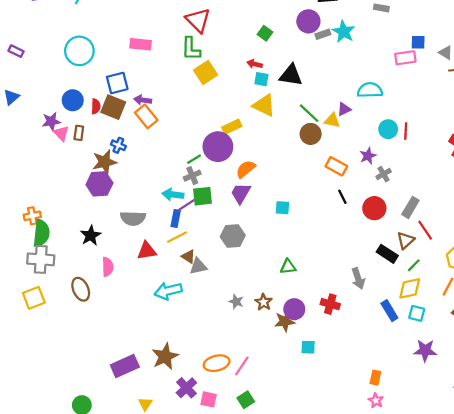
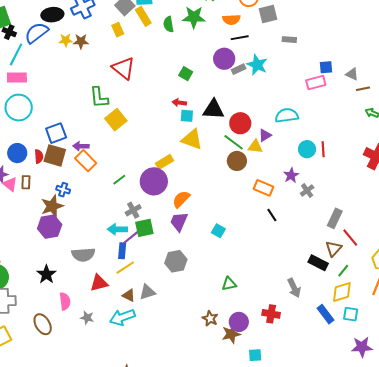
pink rectangle: (141, 44) -> (17, 78), moved
green L-shape: (191, 49) -> (99, 98), moved
yellow square: (206, 73) -> (116, 120), moved
green line: (194, 159) -> (119, 180), moved
cyan square: (282, 208) -> (218, 231), turned 32
red circle: (374, 208) -> (240, 123), moved
brown triangle: (188, 257) -> (129, 295), moved
gray star: (236, 302) -> (87, 318), moved

